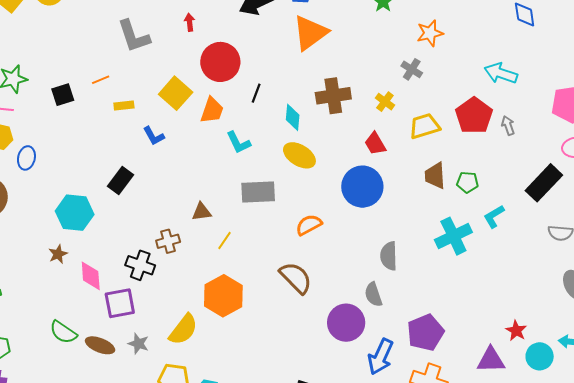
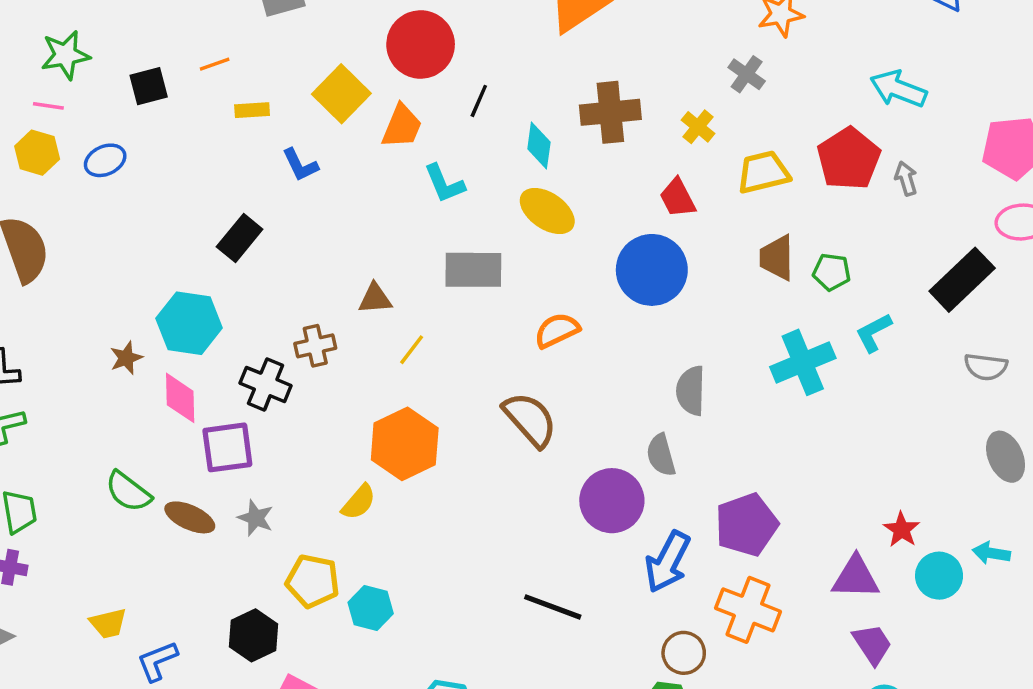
blue ellipse: (26, 158) -> (105, 160), moved, turned 50
cyan hexagon: (75, 213) -> (189, 323), moved
yellow semicircle: (183, 330) -> (359, 502), moved, size x0.7

